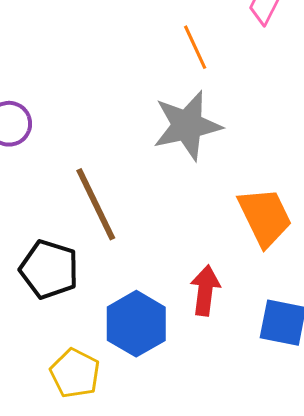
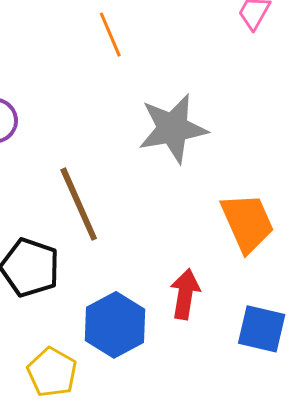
orange line: (195, 47) -> (110, 35), moved

